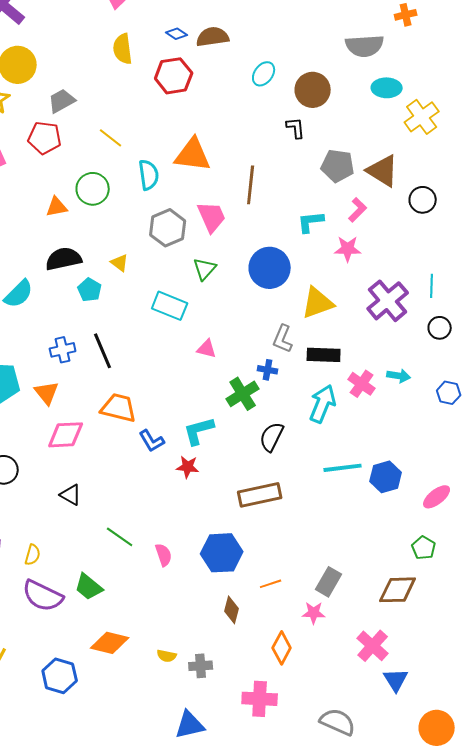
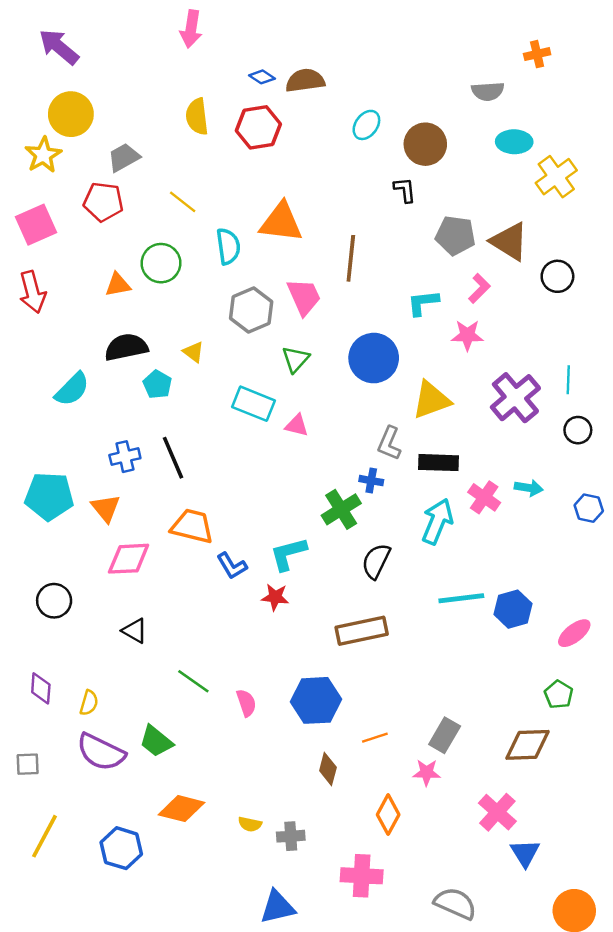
gray semicircle: (365, 46) -> (488, 91), size x0.7
yellow semicircle: (123, 49) -> (197, 117), moved
pink triangle: (207, 349) -> (297, 425), moved

